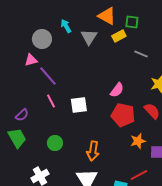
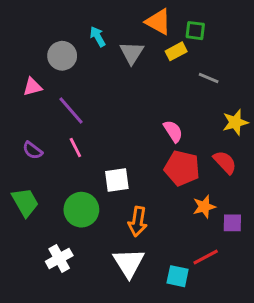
pink triangle: (31, 60) -> (33, 87), moved
pink semicircle: (117, 90) -> (173, 131), turned -70
white square: (79, 105) -> (117, 180), moved
purple semicircle: (22, 115) -> (33, 150), moved, turned 80
green circle: (55, 143) -> (81, 210), size x1.5

